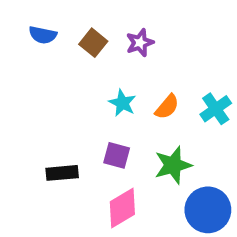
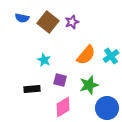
brown square: (93, 43) -> (48, 22), size x1.5
cyan star: (122, 103) -> (44, 60), moved
orange semicircle: (167, 107) -> (86, 55), size x1.5

